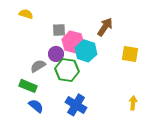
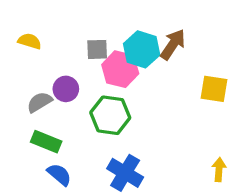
yellow semicircle: (26, 14) -> (30, 41), moved
cyan hexagon: (86, 51) -> (142, 49), moved
purple circle: (56, 54) -> (66, 89), moved
gray semicircle: (38, 66) -> (40, 102), moved

